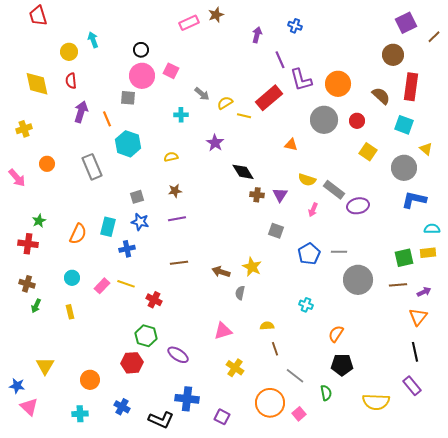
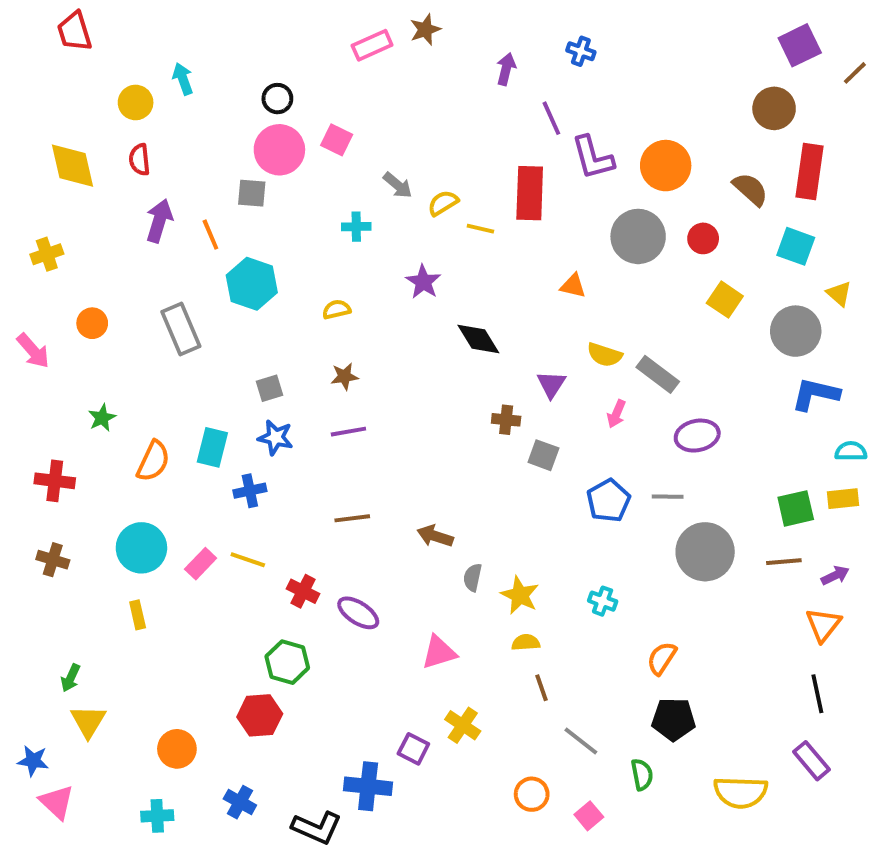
red rectangle: (269, 98) -> (530, 193), turned -48
brown cross: (257, 195) -> (506, 420), moved
purple ellipse: (358, 206) -> (697, 436), moved
green star: (39, 221) -> (102, 418), moved
yellow star: (252, 267) -> (520, 595), moved
cyan circle: (72, 278) -> (141, 548), size x1.6
green arrow: (36, 306) -> (71, 678), moved
purple ellipse: (178, 355) -> (358, 613), moved
orange circle: (270, 403) -> (532, 794), size x0.6
purple square: (222, 417) -> (413, 749), moved

